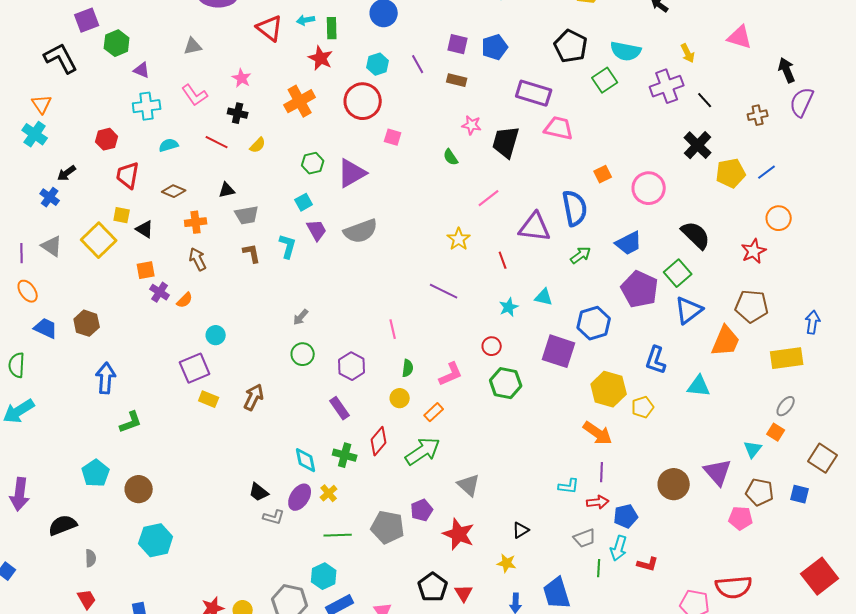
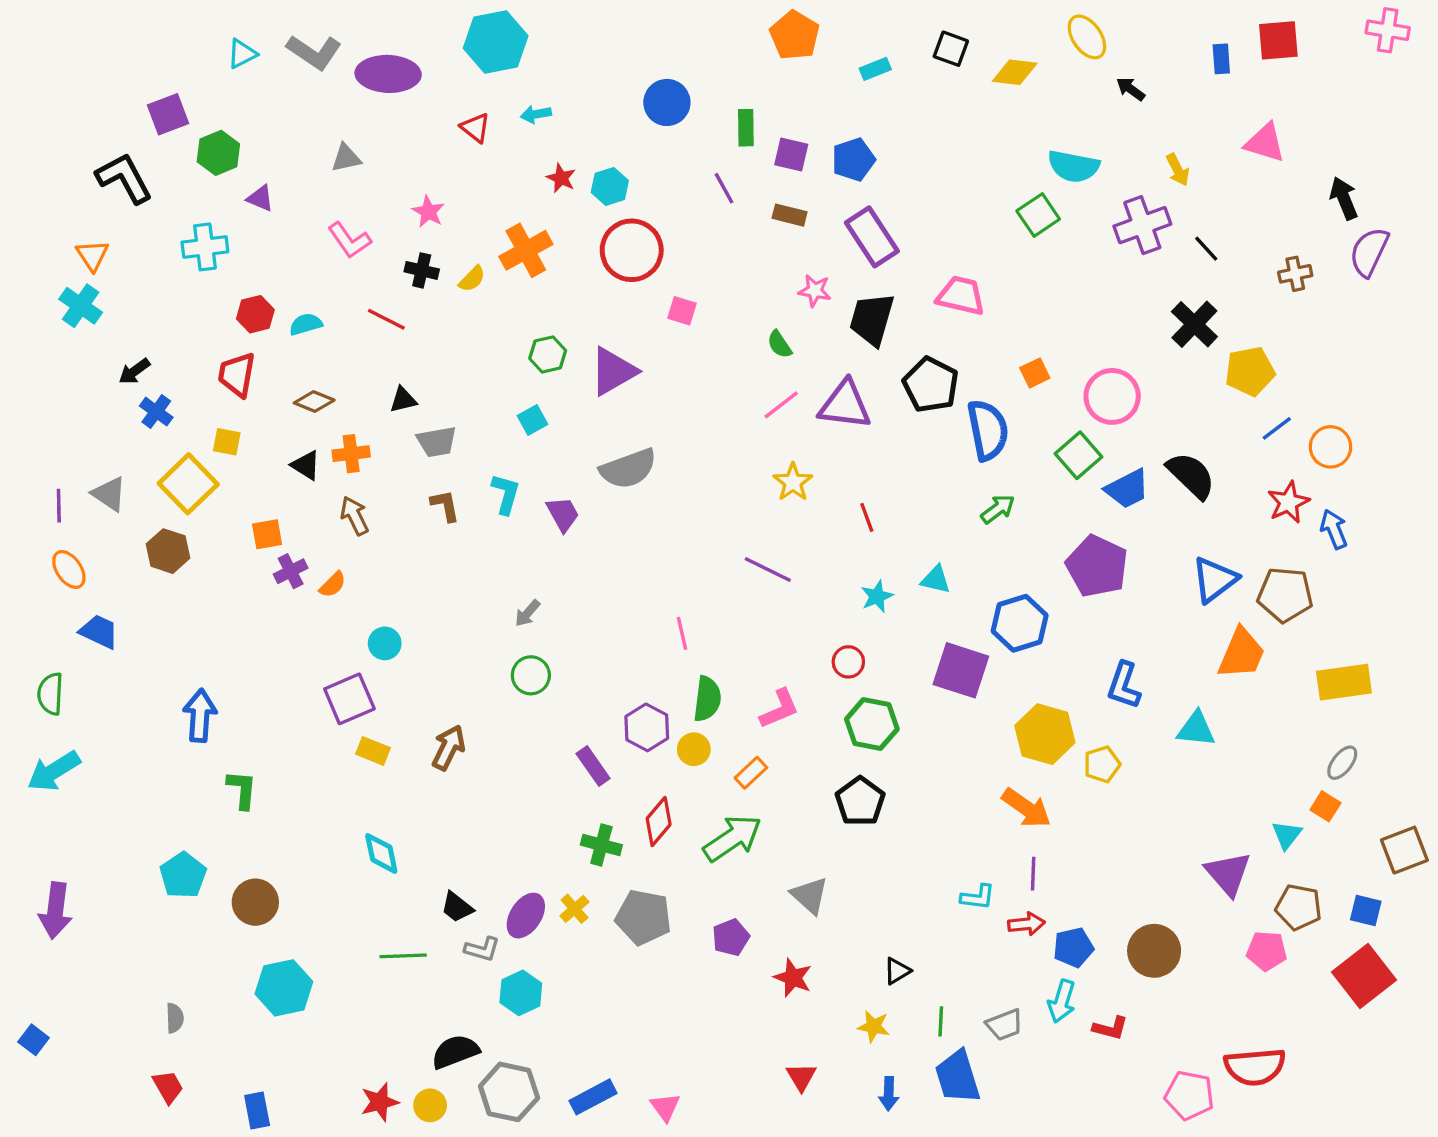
red triangle: (270, 28) -> (475, 128), size x0.7
green rectangle: (332, 28) -> (746, 128), moved
black pentagon: (571, 46) -> (931, 385), moved
red star: (321, 58) -> (561, 178), size x0.7
cyan hexagon: (378, 64) -> (610, 186), moved
purple rectangle: (534, 93) -> (872, 237), moved, turned 40
cyan cross: (147, 106) -> (205, 247), moved
red hexagon: (107, 139) -> (255, 314), moved
yellow semicircle: (258, 145) -> (472, 279), moved
blue line: (767, 172) -> (1277, 428), moved
blue cross: (50, 197) -> (156, 412), moved
pink line: (489, 198) -> (781, 405), moved
purple triangle: (535, 227) -> (845, 405), moved
black triangle: (145, 229) -> (306, 465), moved
purple trapezoid: (317, 230) -> (563, 514), moved
blue trapezoid: (629, 243) -> (1127, 489), moved
green square: (678, 273) -> (1078, 455), moved
purple cross: (160, 292) -> (291, 571), turned 30
blue triangle: (689, 310) -> (1215, 580), moved
blue arrow: (813, 322) -> (1334, 529), moved, turned -30
brown hexagon: (87, 323) -> (168, 551), moved
purple hexagon: (352, 366) -> (647, 727), moved
green semicircle: (408, 368) -> (707, 699), size x1.5
green L-shape: (131, 422) -> (242, 790), turned -65
brown square: (823, 458) -> (1404, 850), turned 36
cyan diamond: (306, 460) -> (381, 853), moved
brown circle: (674, 484) -> (1154, 951), moved
black semicircle: (63, 525) -> (455, 1052), moved
gray pentagon: (388, 527) -> (643, 917), moved
red star: (459, 534) -> (793, 978), size x0.7
green line: (338, 535) -> (403, 956), moved
gray trapezoid: (585, 538) -> (1005, 1025), moved
green line: (599, 568) -> (941, 1021), moved
cyan hexagon: (324, 576) -> (521, 993), moved
red square: (820, 576) -> (1364, 976), moved
black pentagon: (433, 587) -> (860, 801), moved

